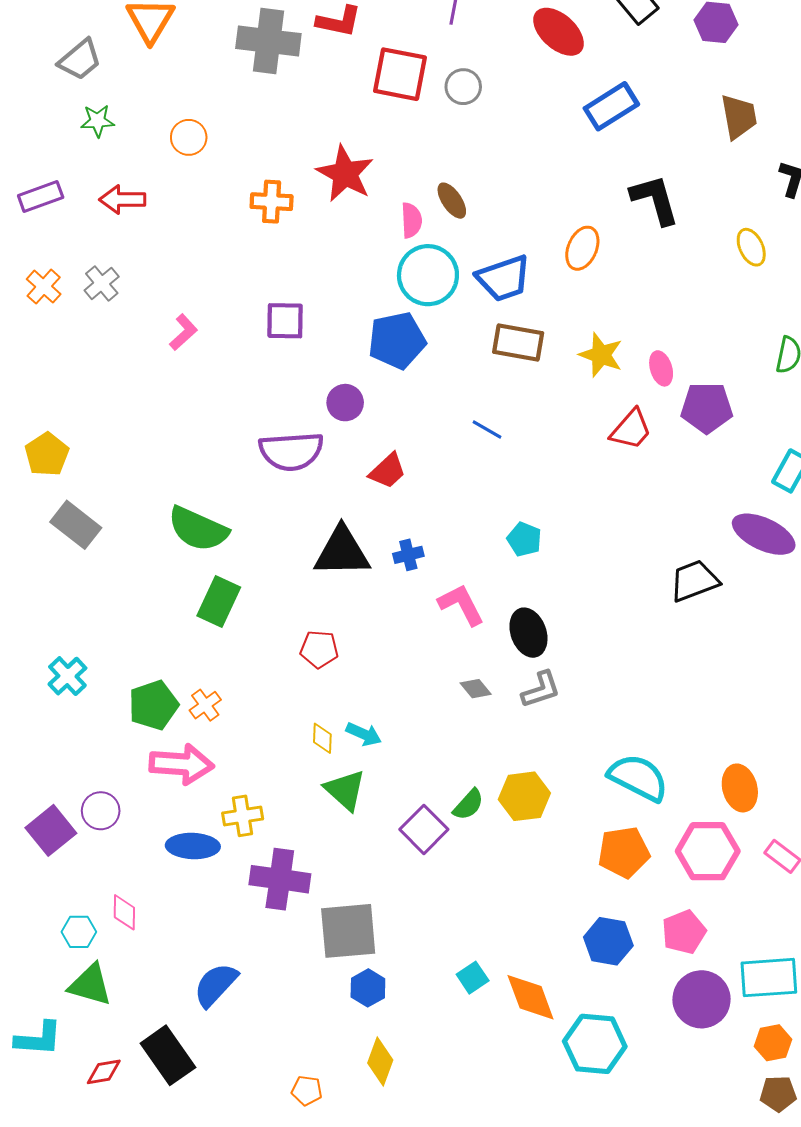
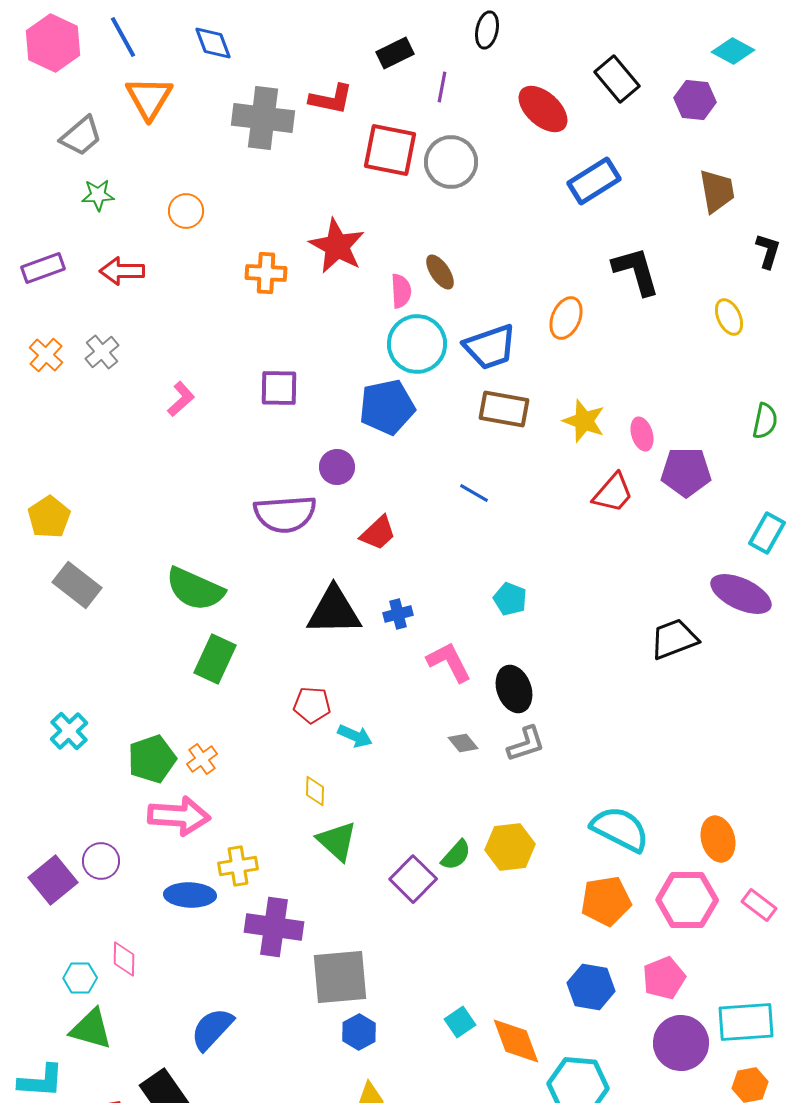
gray circle: (463, 87) -> (451, 162), size x1.5
cyan arrow: (364, 734) -> (355, 736), moved

